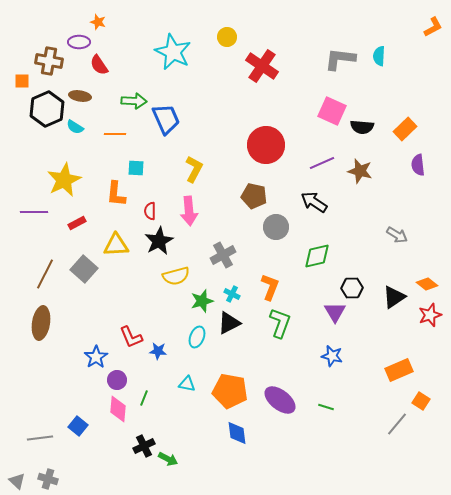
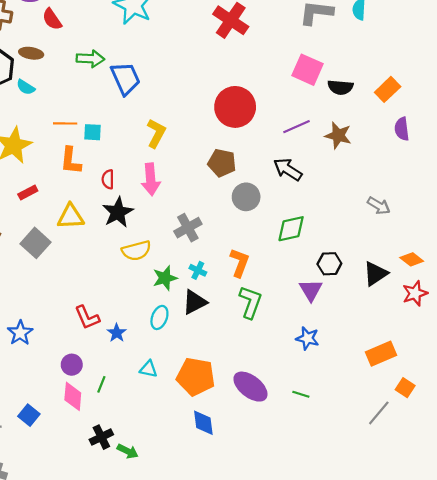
orange line: (115, 134) -> (65, 123), moved
blue star: (158, 351) -> (117, 333), turned 30
blue star: (96, 357) -> (20, 333), moved

